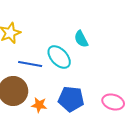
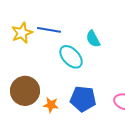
blue line: (30, 64) -> (49, 30), moved

